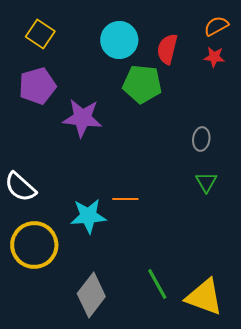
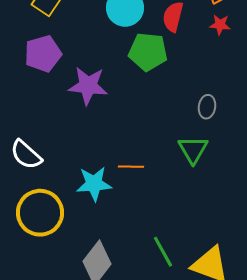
green triangle: (206, 182) -> (193, 150), moved, size x1.4

